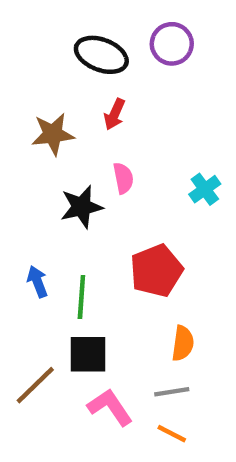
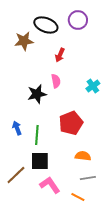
red arrow: (114, 114) -> (60, 55), moved
brown star: (53, 134) -> (24, 41), moved
orange semicircle: (183, 343) -> (83, 156), turned -91
gray line: (172, 392) -> (88, 178), moved

